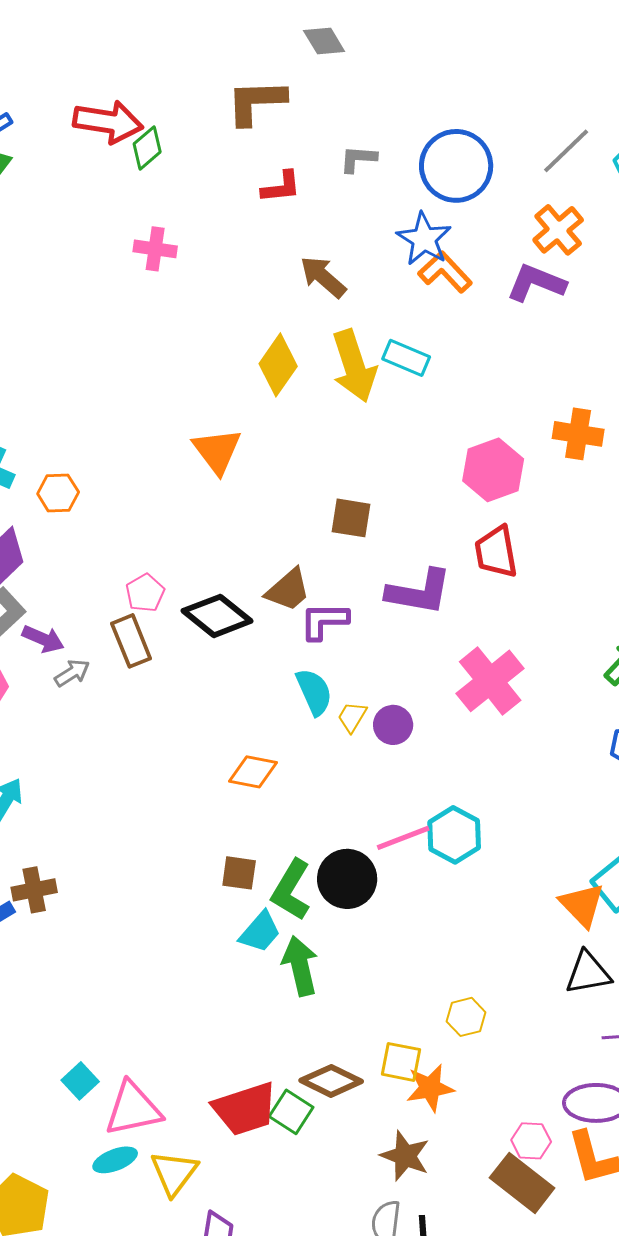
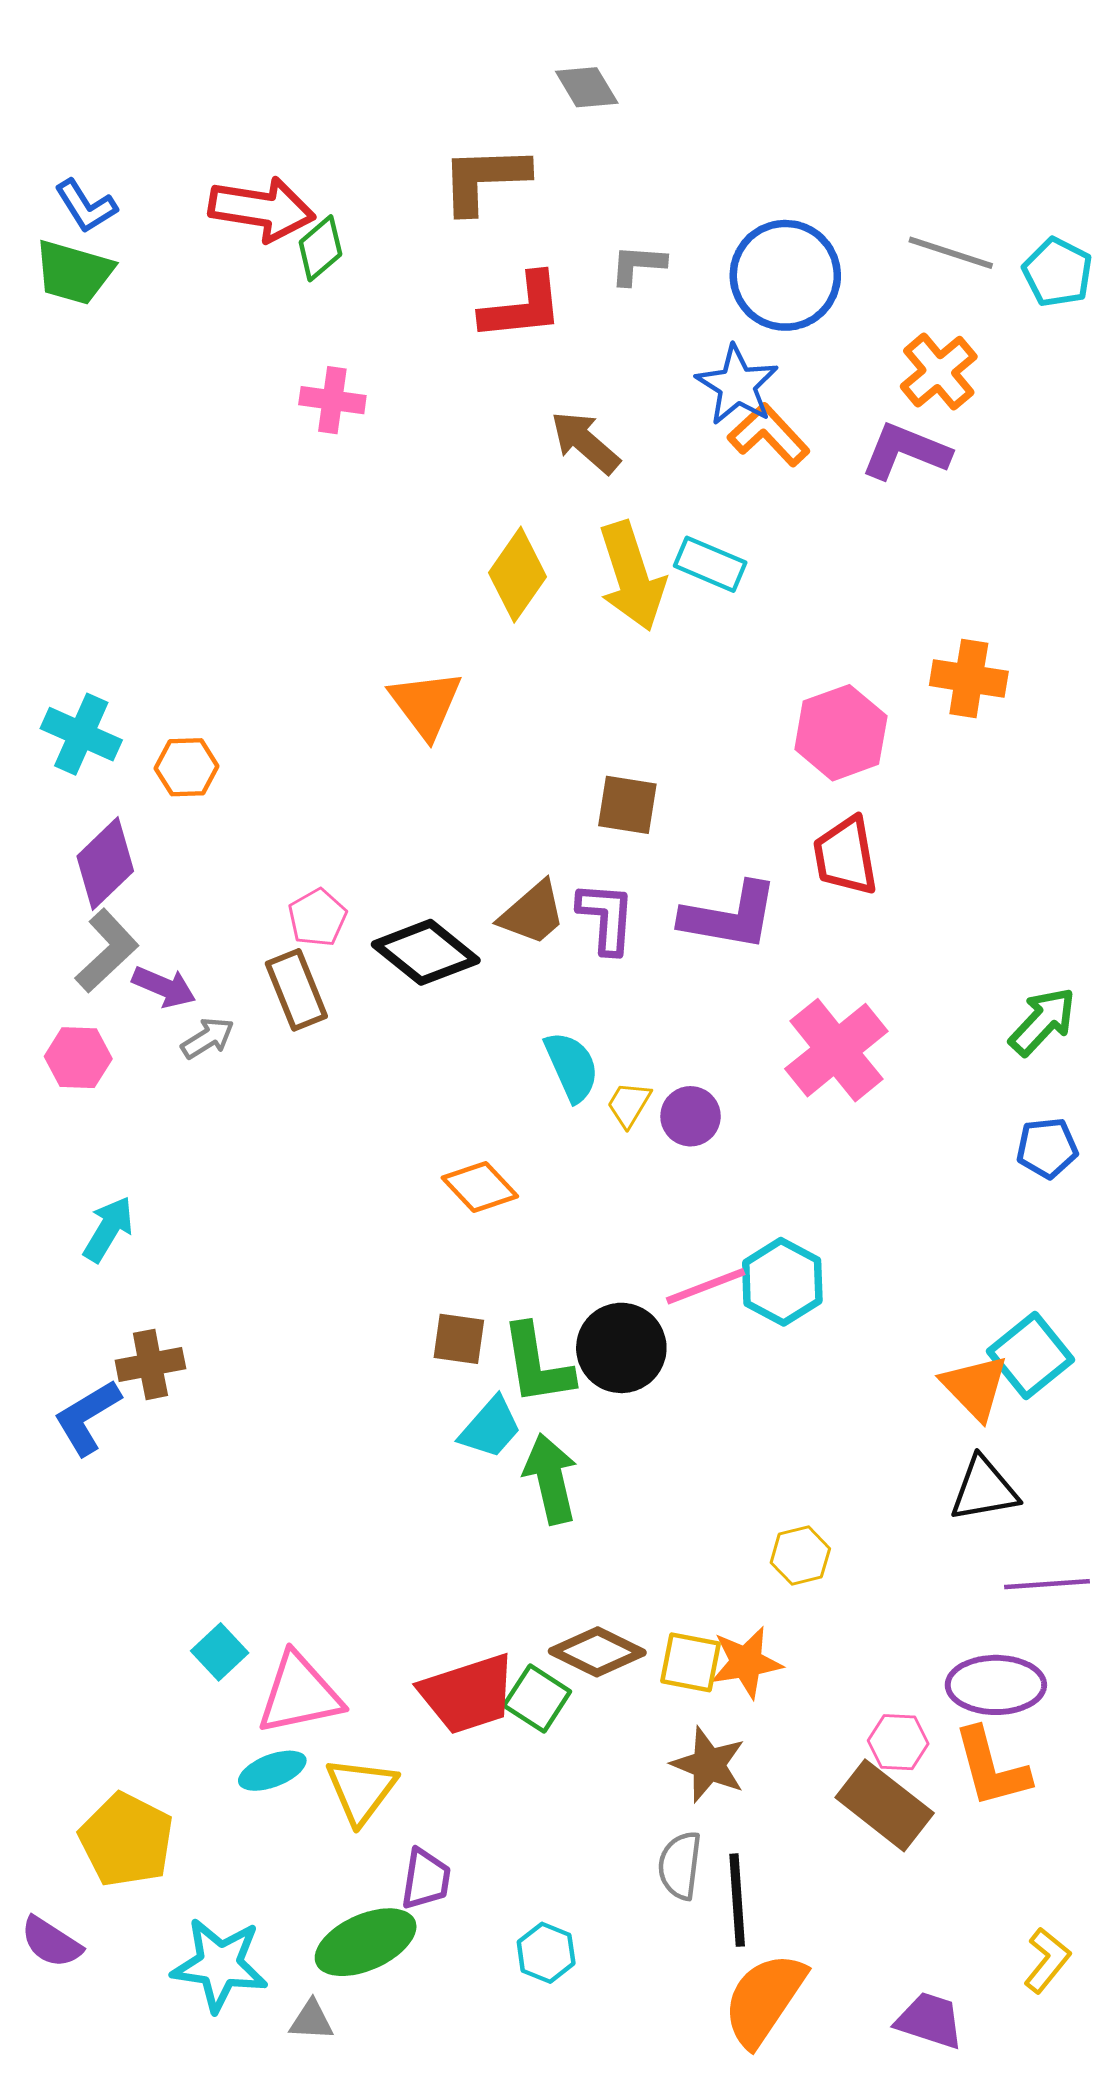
gray line: (566, 151) -> (951, 253), turned 62
red L-shape: (281, 187) -> (522, 307), size x1.4
purple L-shape: (324, 621) -> (606, 918), moved, turned 94
orange diamond: (253, 772) -> (480, 1187), turned 36
green L-shape: (291, 890) -> (537, 1364), turned -40
yellow square: (401, 1062) -> (691, 1662), moved

